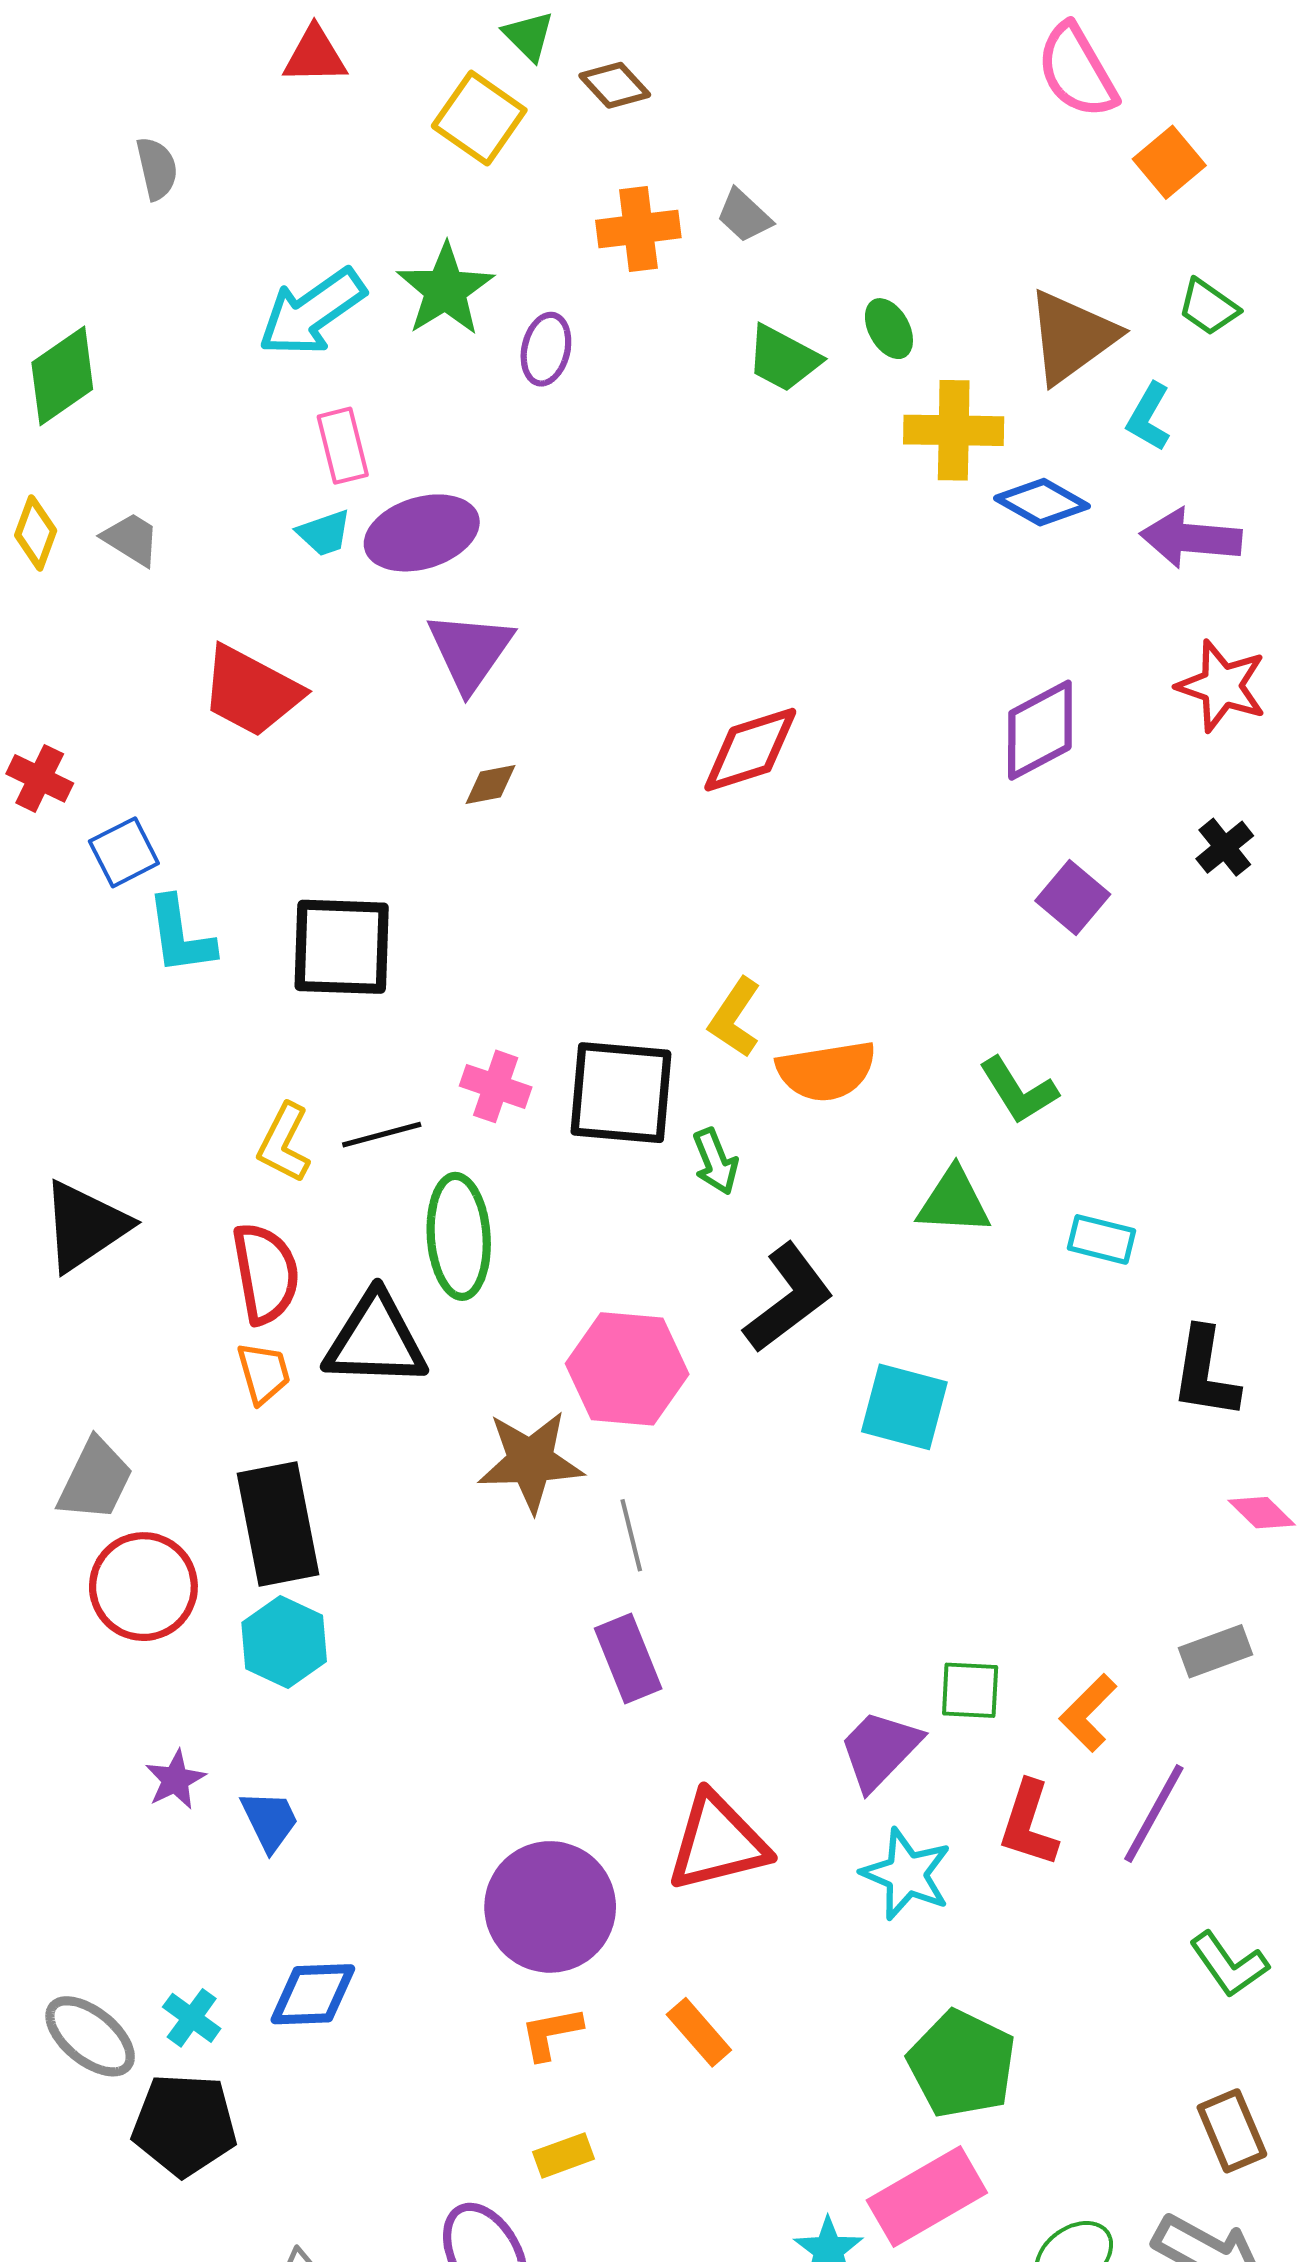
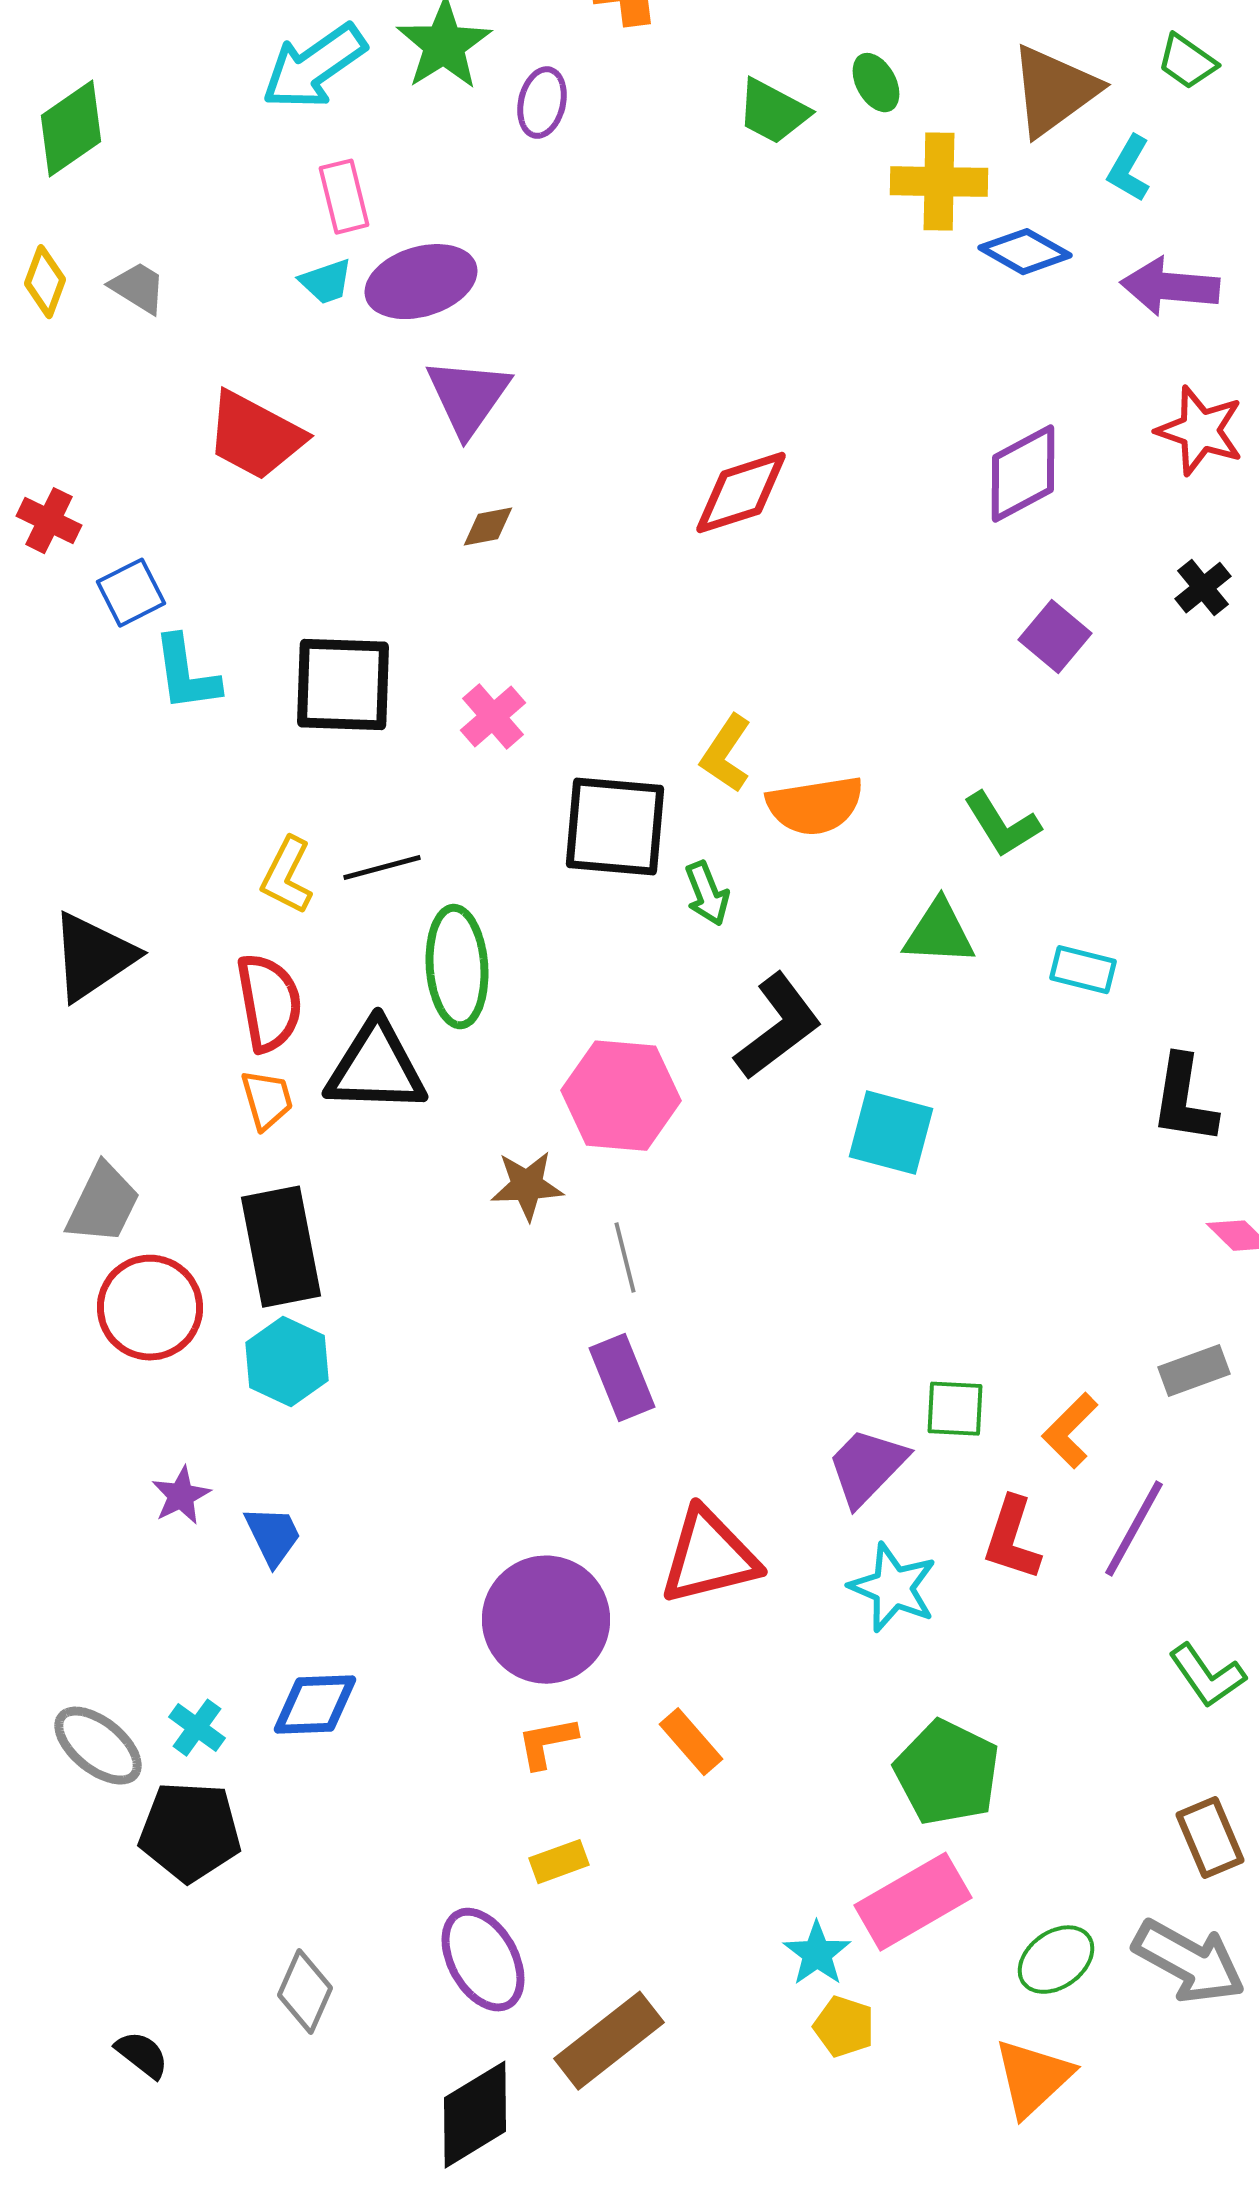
pink cross: (496, 1086) -> (493, 717), moved, turned 30
brown star: (531, 1461) -> (527, 1186), size x0.7

